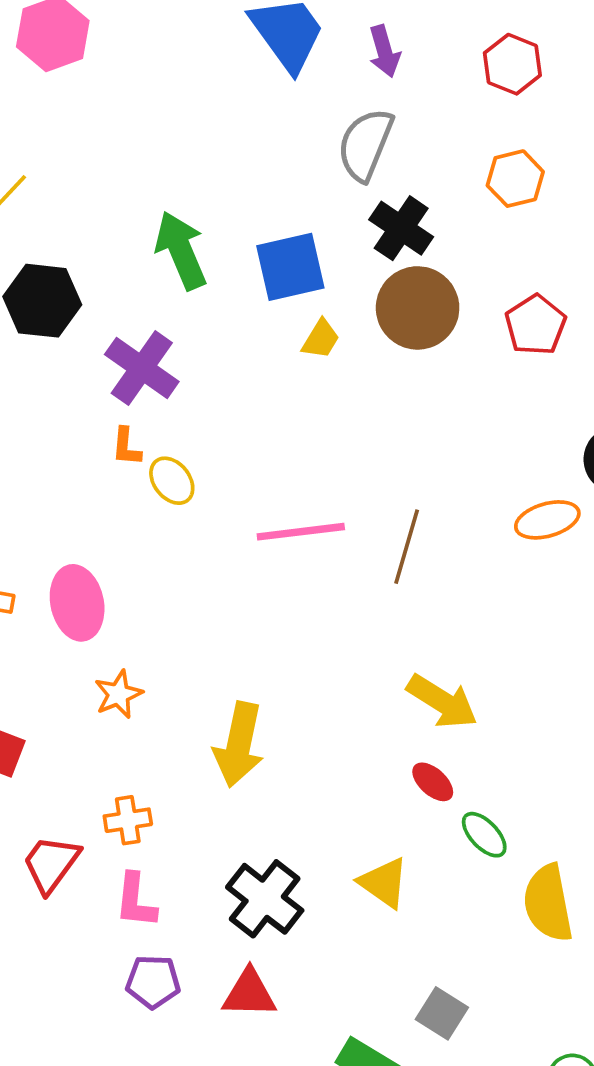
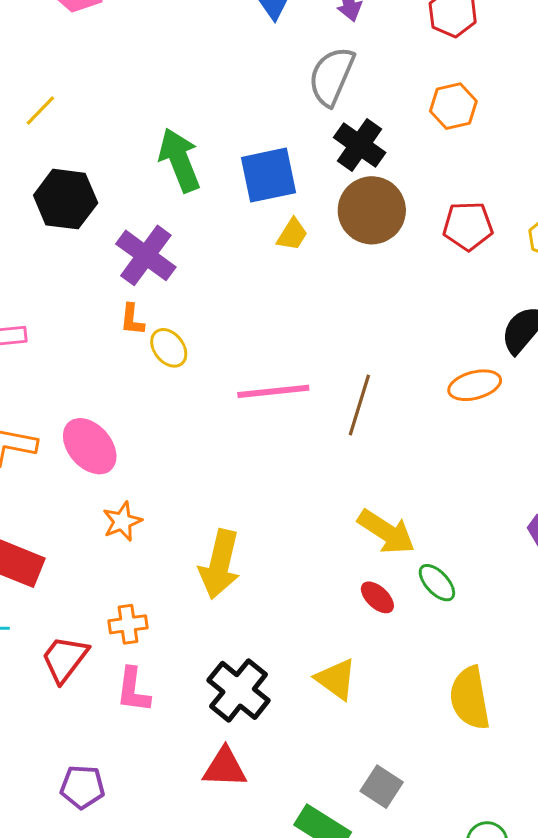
red pentagon: (535, 325) -> (468, 226), turned 30
pink ellipse: (77, 603) -> (90, 446), turned -30
green ellipse: (484, 835) -> (437, 583), moved
purple pentagon: (153, 982) -> (82, 787), moved

